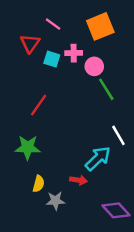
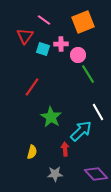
green star: (28, 147) -> (51, 117), moved, turned 30
red arrow: (78, 180) -> (65, 149), turned -104
gray star: (56, 201) -> (55, 174), moved

